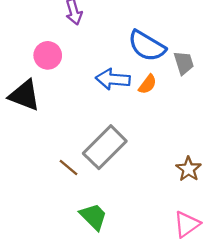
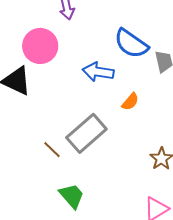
pink circle: (48, 55) -> (40, 46), size x1.4
orange semicircle: (148, 84) -> (130, 102), moved

